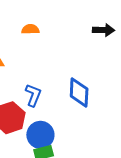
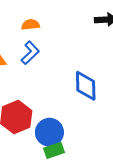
blue L-shape: (33, 95) -> (30, 53), moved, turned 30

